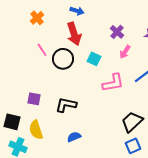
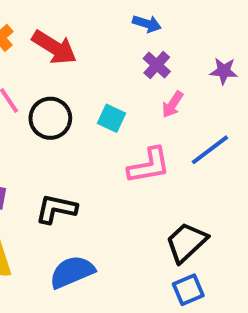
blue arrow: (77, 11) -> (147, 24), moved
red arrow: (74, 34) -> (54, 47), moved, turned -40
blue semicircle: (74, 137) -> (72, 272), size x1.6

